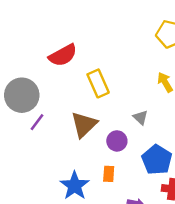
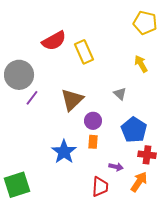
yellow rectangle: (98, 83) -> (84, 52), moved
purple circle: (117, 141) -> (93, 121), moved

